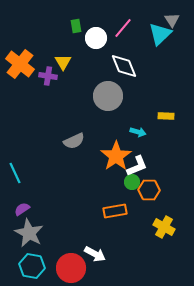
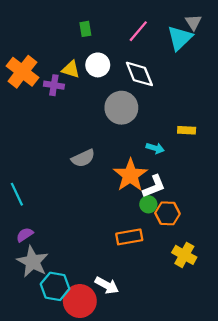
white circle: (96, 38) -> (98, 65), moved
yellow triangle: (63, 62) -> (71, 69), turned -42
cyan hexagon: (32, 266) -> (55, 286), moved

